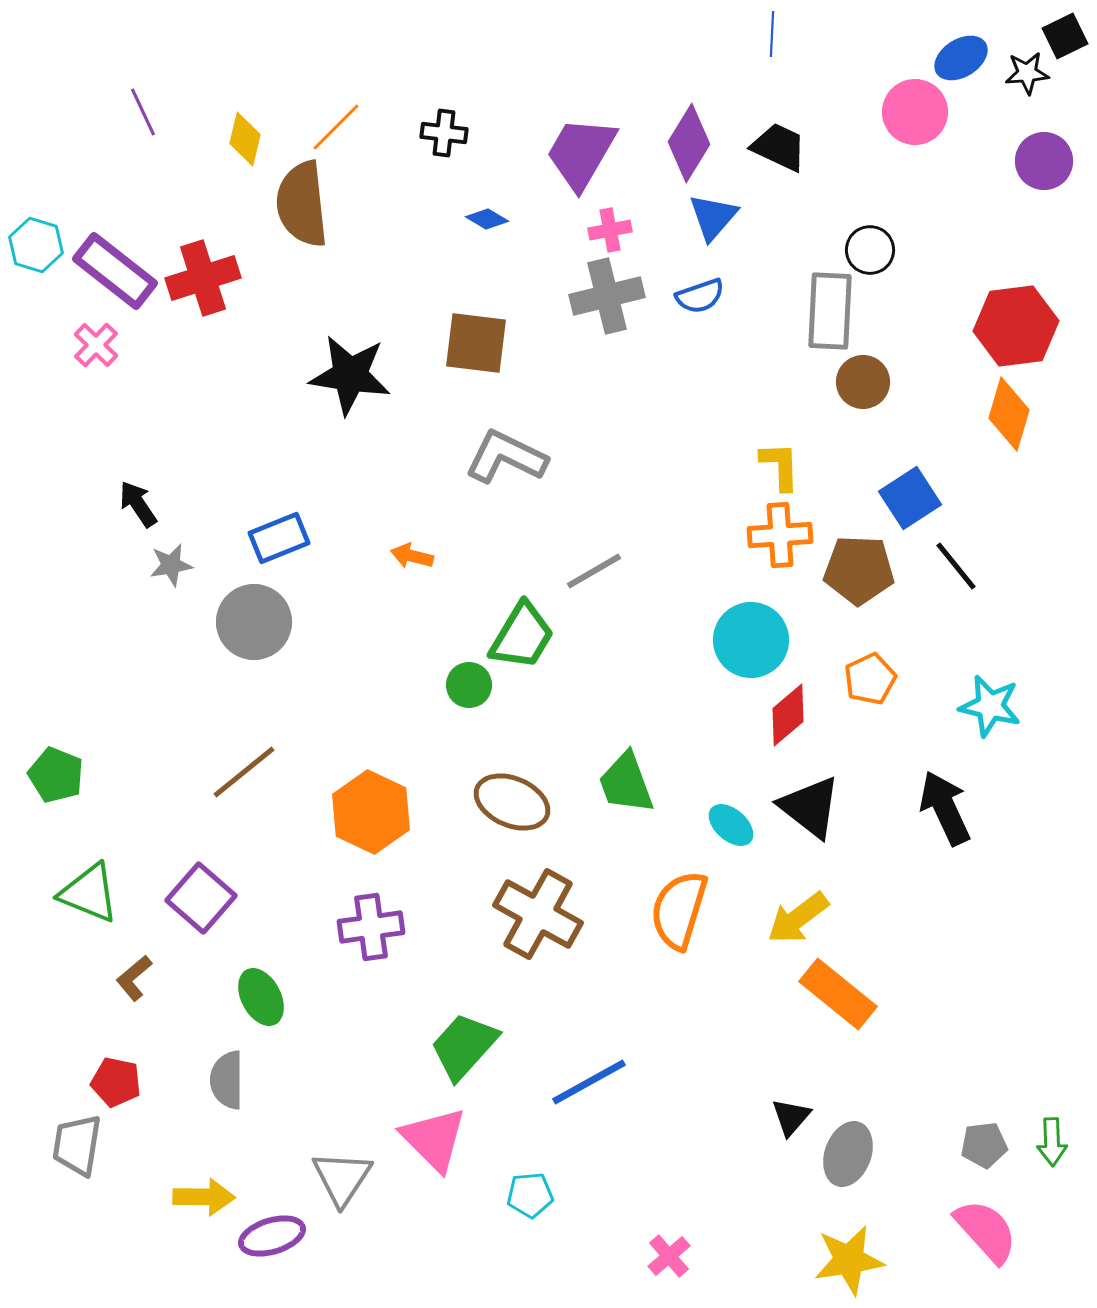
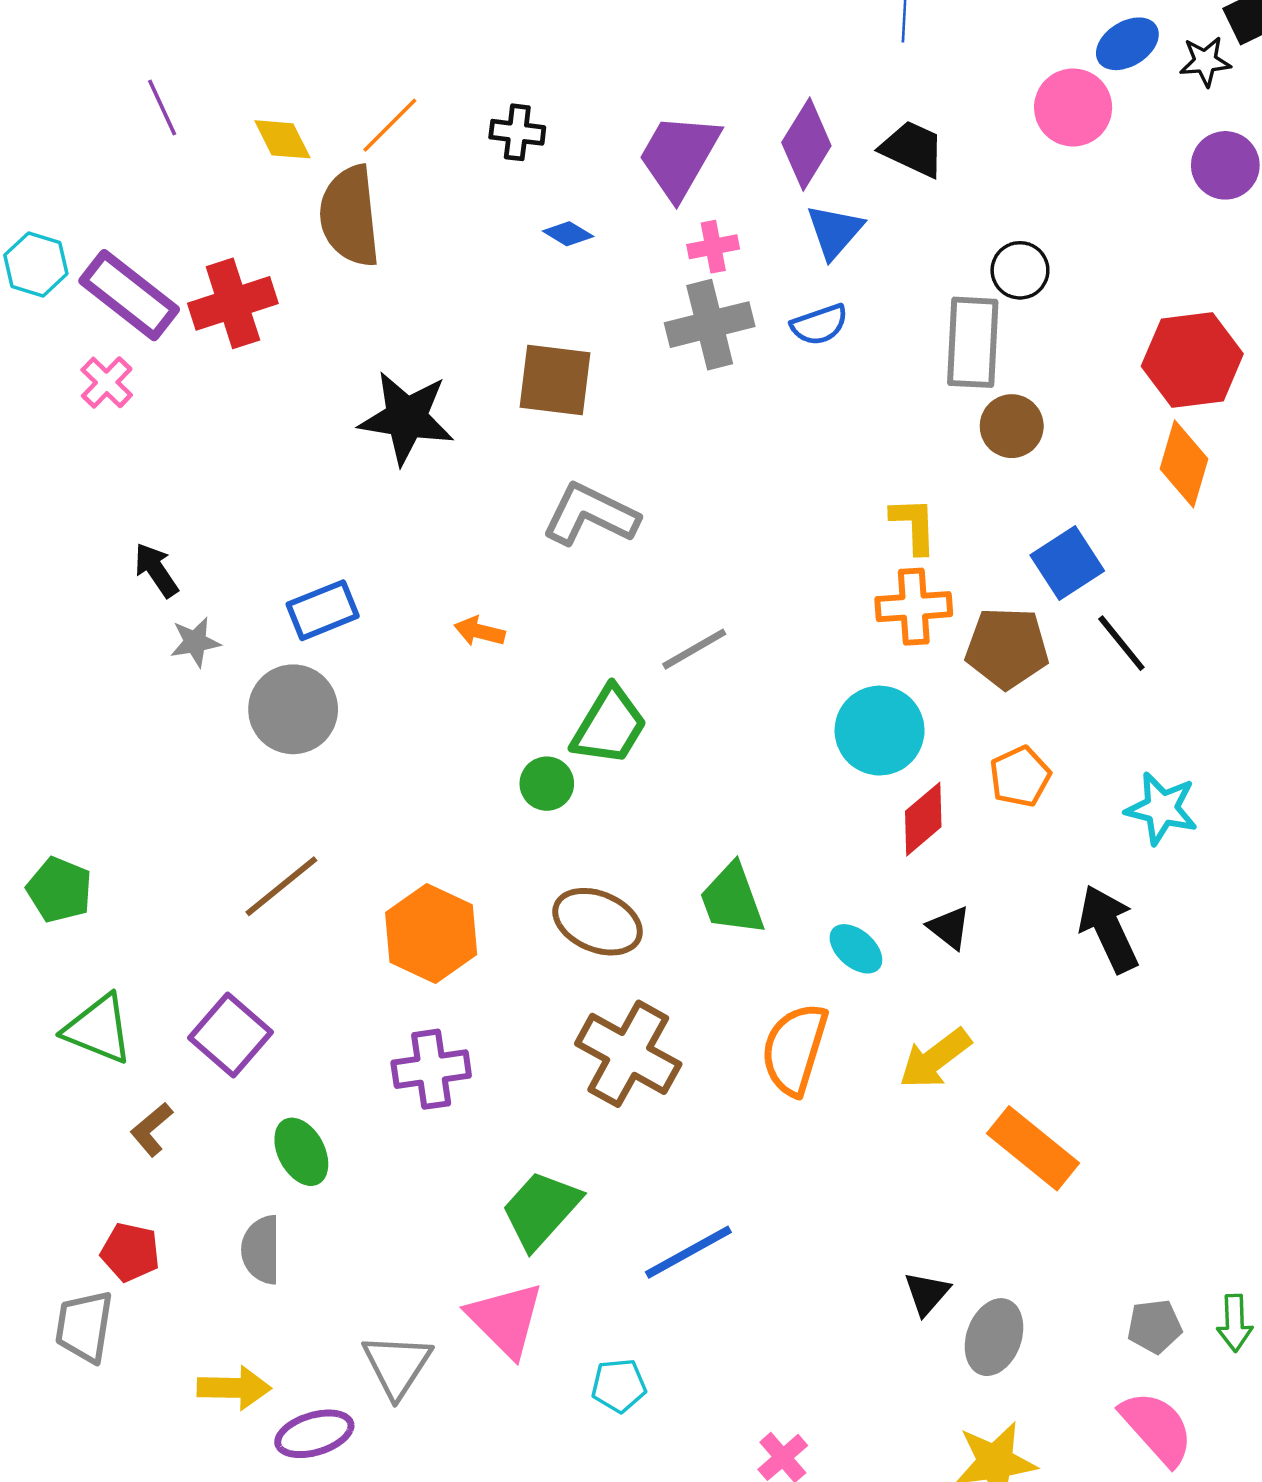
yellow diamond: (245, 139) -> (282, 139), turned -40
black triangle: (810, 807) -> (949, 928), size x0.6
orange rectangle: (838, 994) -> (1033, 1148), moved

